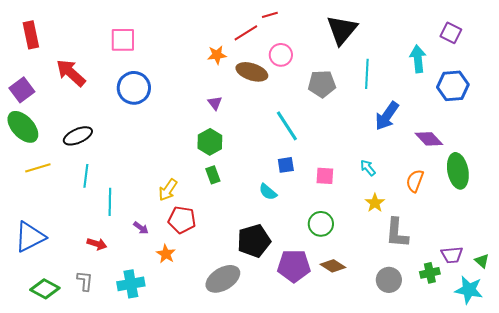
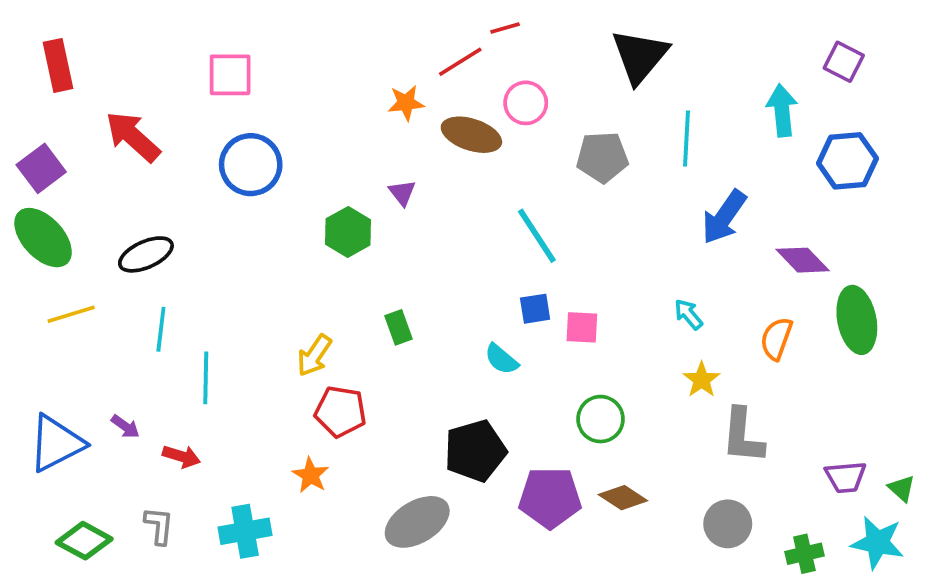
green hexagon: (210, 142) -> (348, 232), moved
pink square: (325, 176) -> (582, 327), moved
purple arrow: (141, 228) -> (125, 427), moved
green cross: (430, 273) -> (804, 554), moved

